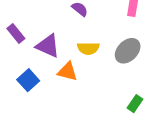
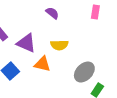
gray ellipse: (128, 51) -> (84, 72), moved

